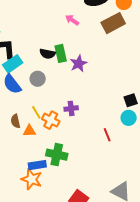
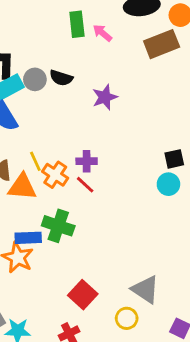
green rectangle: (61, 53) -> (77, 24), moved
gray circle: (38, 79) -> (35, 79), moved
orange triangle: (29, 131) -> (22, 187), size x1.5
red line: (107, 135) -> (85, 185), moved, turned -32

